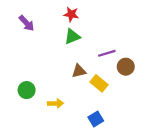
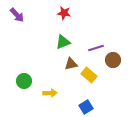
purple arrow: (27, 23) -> (17, 15), moved
green triangle: (72, 37) -> (63, 42), moved

